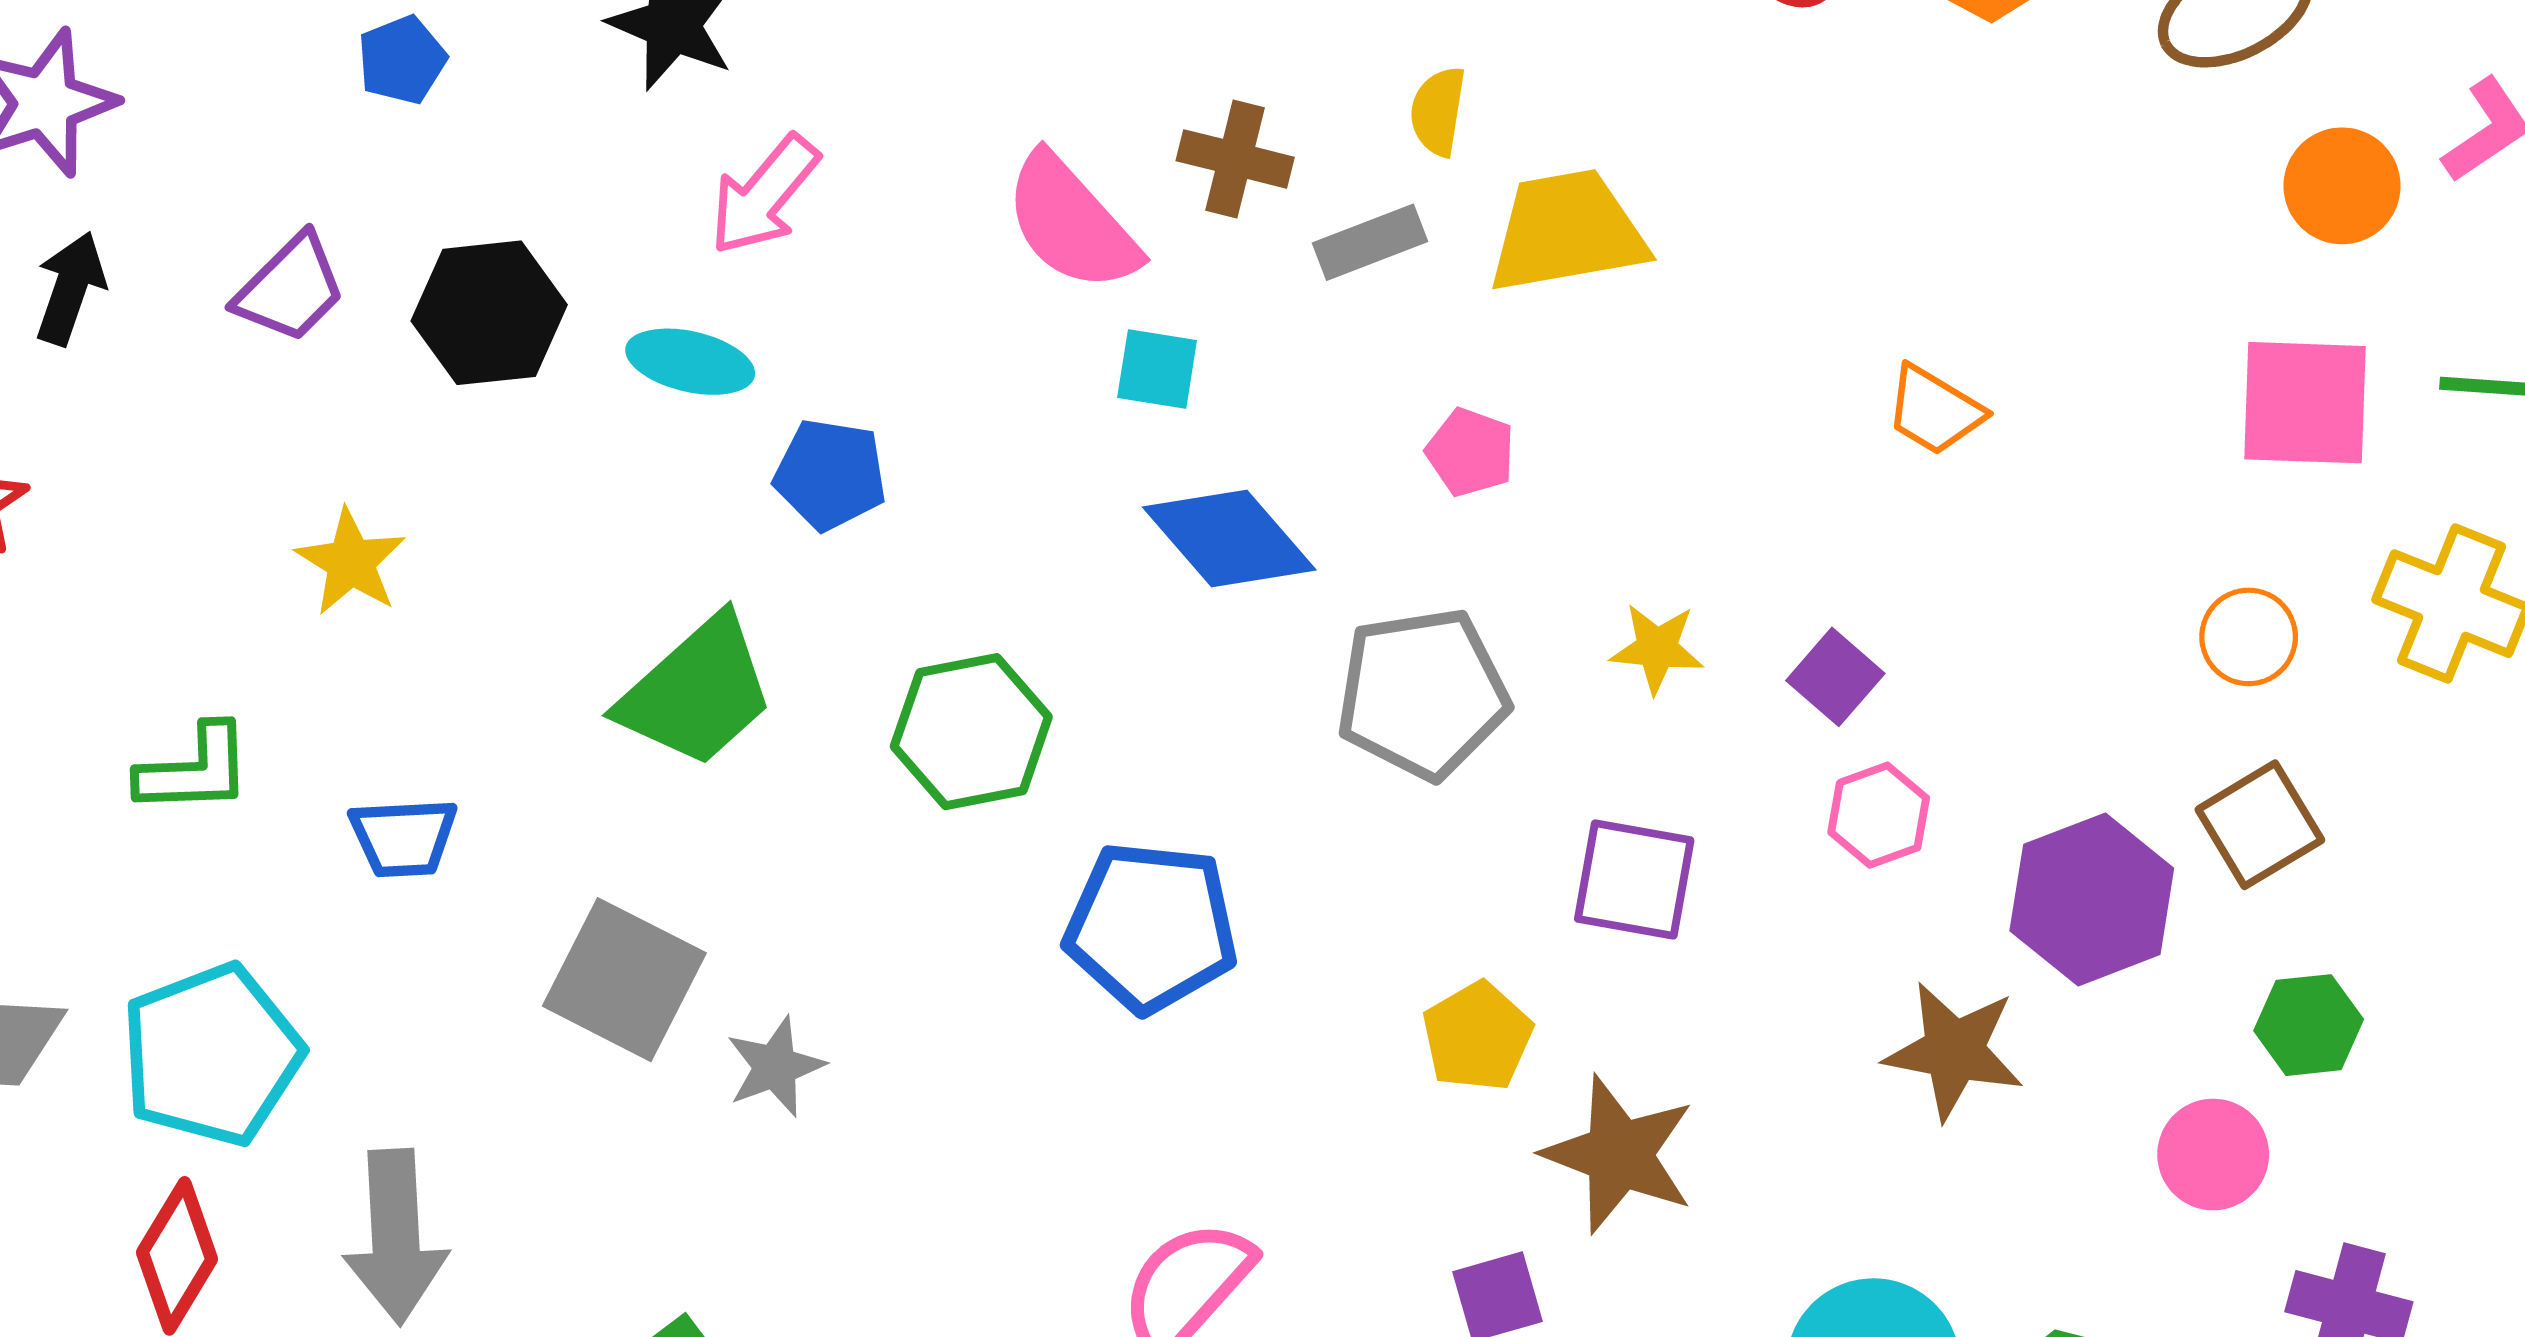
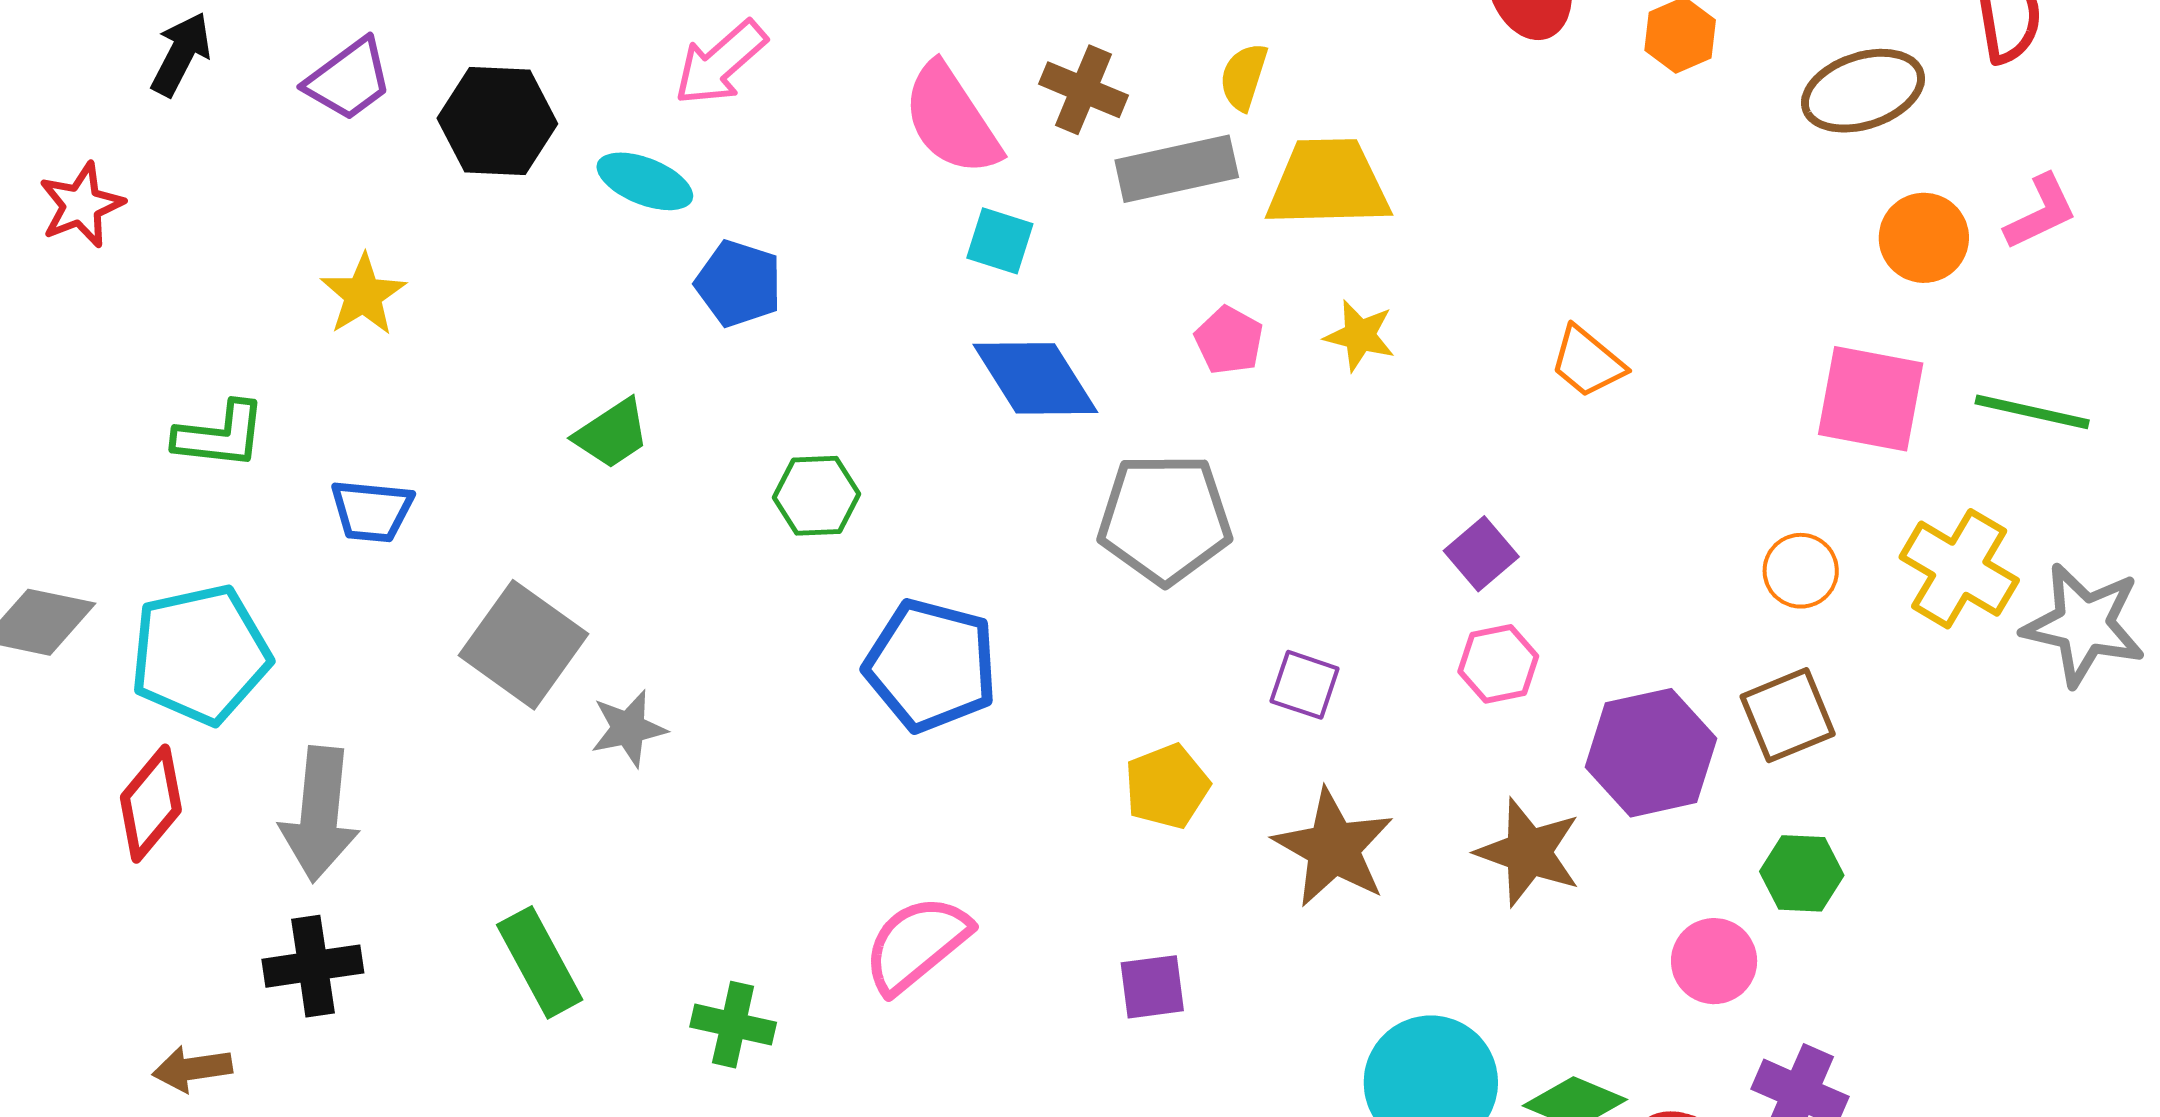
gray rectangle: (1370, 242) -> (1177, 169), size x1.4
yellow star: (1657, 648) -> (1360, 336), moved
green trapezoid: (697, 692) -> (612, 434), size x0.6
green hexagon: (971, 732) -> (816, 496), size x0.7
purple square: (1634, 880) -> (1305, 685), size x0.7
brown star: (1619, 1154) -> (1333, 848), moved

